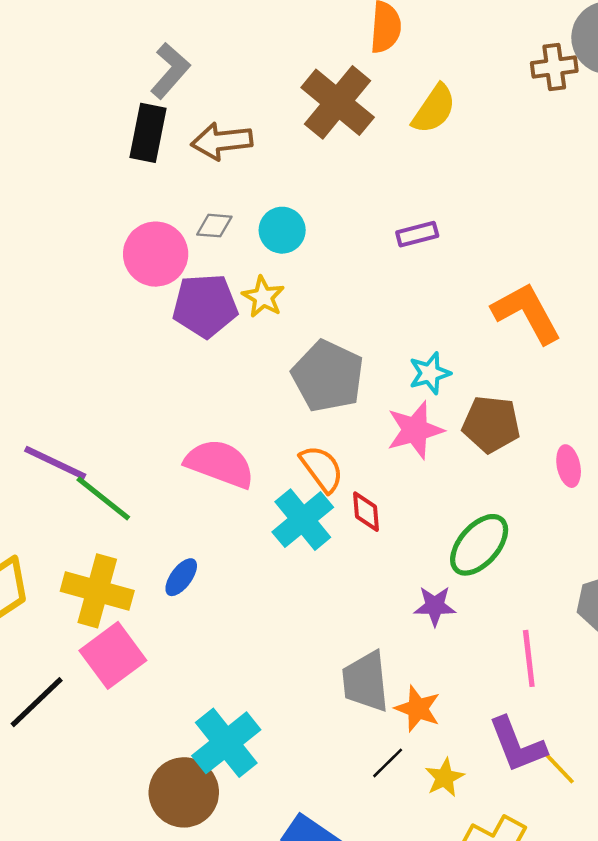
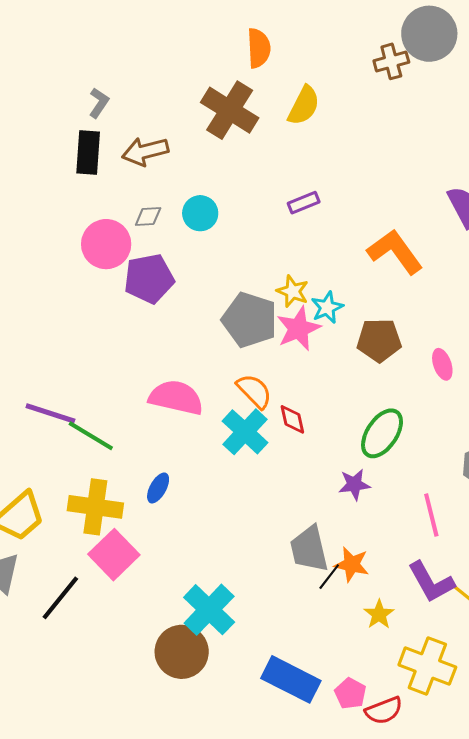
gray L-shape: (170, 71) -> (99, 103), size x0.7
yellow star: (263, 297) -> (293, 291), moved
pink star: (415, 430) -> (298, 329), moved
black line: (388, 763) -> (329, 577), moved

